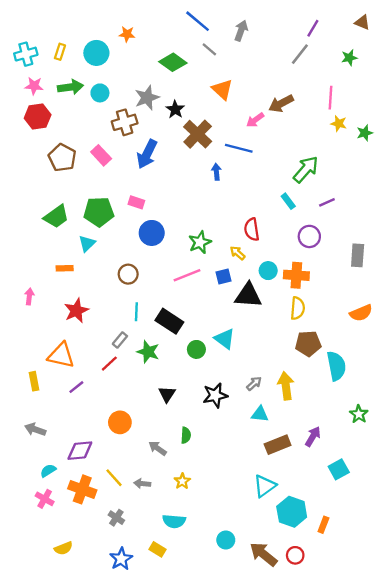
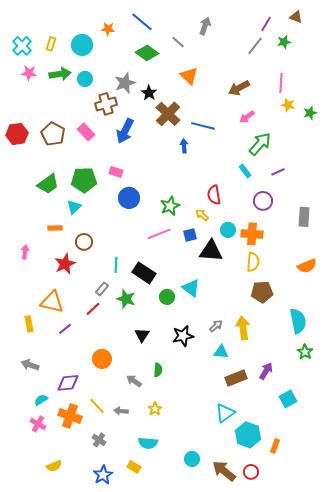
blue line: (198, 21) -> (142, 22), moved
brown triangle: (362, 22) -> (296, 17), moved
cyan cross: (26, 54) -> (22, 46), turned -30
green star: (349, 58) -> (284, 42), moved
red hexagon: (38, 116) -> (17, 134), moved
pink arrow: (255, 120) -> (247, 117), moved
brown circle: (128, 274) -> (84, 242), moved
cyan semicircle: (336, 366) -> (298, 321), moved

